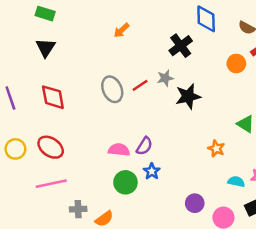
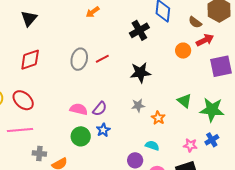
gray star: (165, 78) -> (138, 105), moved
gray ellipse: (112, 89) -> (79, 59), turned 30
red diamond: (53, 97) -> (30, 60), turned 75
cyan semicircle: (236, 182) -> (152, 146), moved

